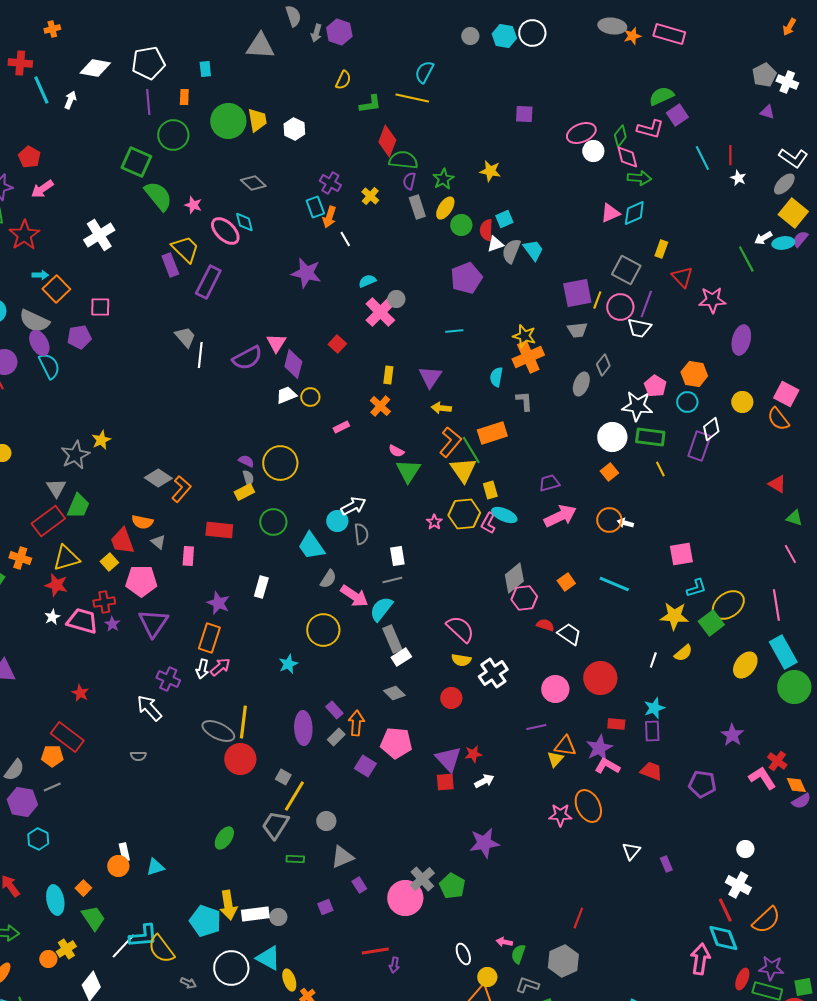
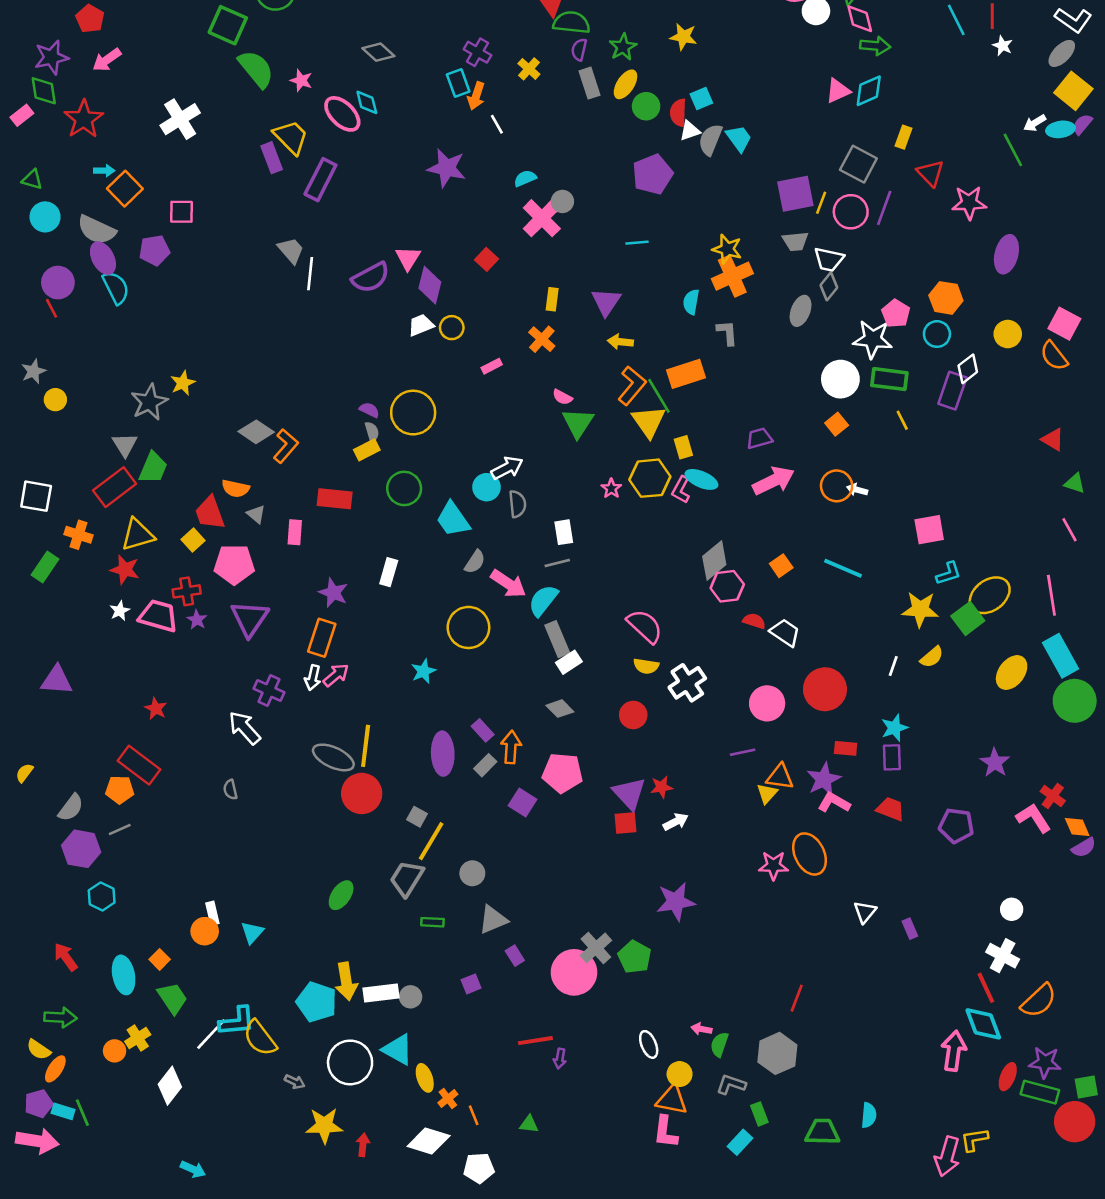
white trapezoid: (639, 328) -> (829, 259), moved
gray semicircle: (138, 756) -> (230, 790), turned 77
cyan triangle: (155, 867) -> (252, 932), turned -30

